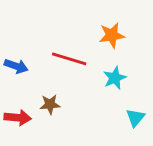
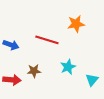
cyan star: (115, 78) -> (68, 67), moved

